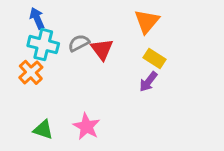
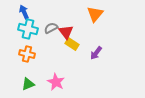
yellow rectangle: (155, 58) -> (72, 44), moved
orange cross: (31, 72) -> (27, 54), moved, turned -35
green triangle: (43, 130) -> (28, 84), turned -40

